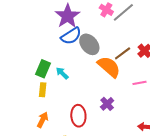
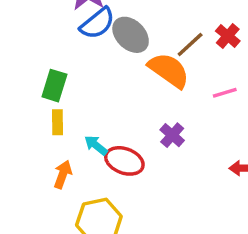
cyan arrow: (62, 73) -> (96, 145), moved
red ellipse: (78, 116) -> (124, 161), turned -60

